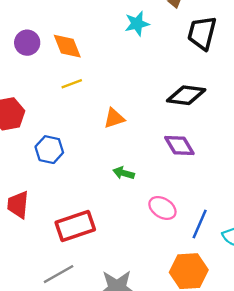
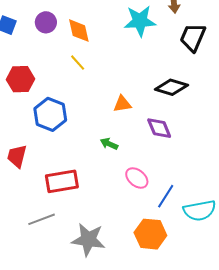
cyan star: (137, 24) -> (140, 21), size x1.5
yellow line: (72, 84) -> (78, 63), turned 60
orange triangle: (114, 118) -> (122, 104), moved
blue hexagon: (49, 150) -> (50, 114), size x1.4

